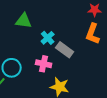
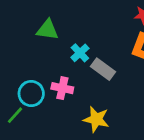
pink cross: (44, 64) -> (62, 88), moved

